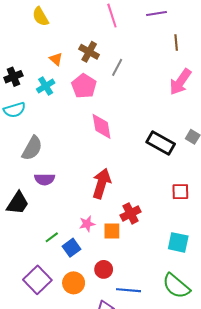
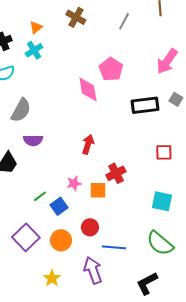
orange triangle: (56, 59) -> (36, 27), moved, turned 40
gray line: (117, 67) -> (124, 21), moved
pink arrow: (180, 82) -> (167, 61), moved
pink pentagon: (84, 86) -> (111, 69), moved
black rectangle: (161, 143) -> (145, 105), turned -36
red arrow: (102, 183) -> (88, 144), size x0.7

